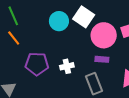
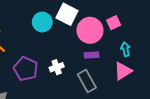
purple pentagon: (37, 64) -> (26, 69), turned 30

